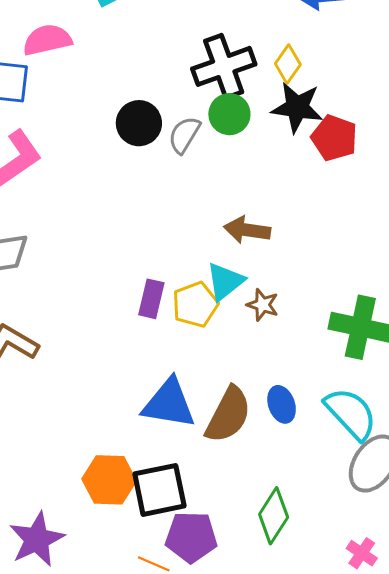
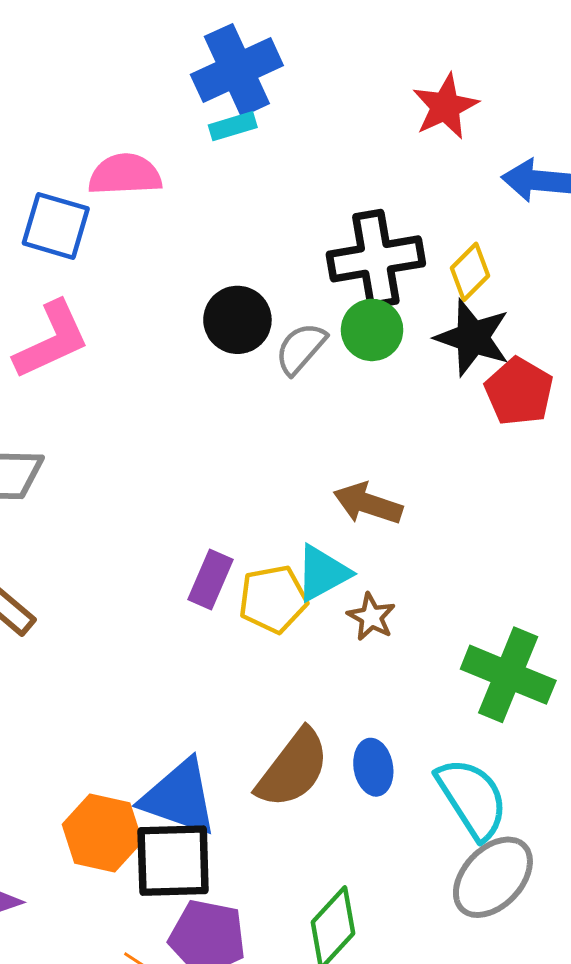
blue triangle: (169, 404) -> (179, 797), moved

